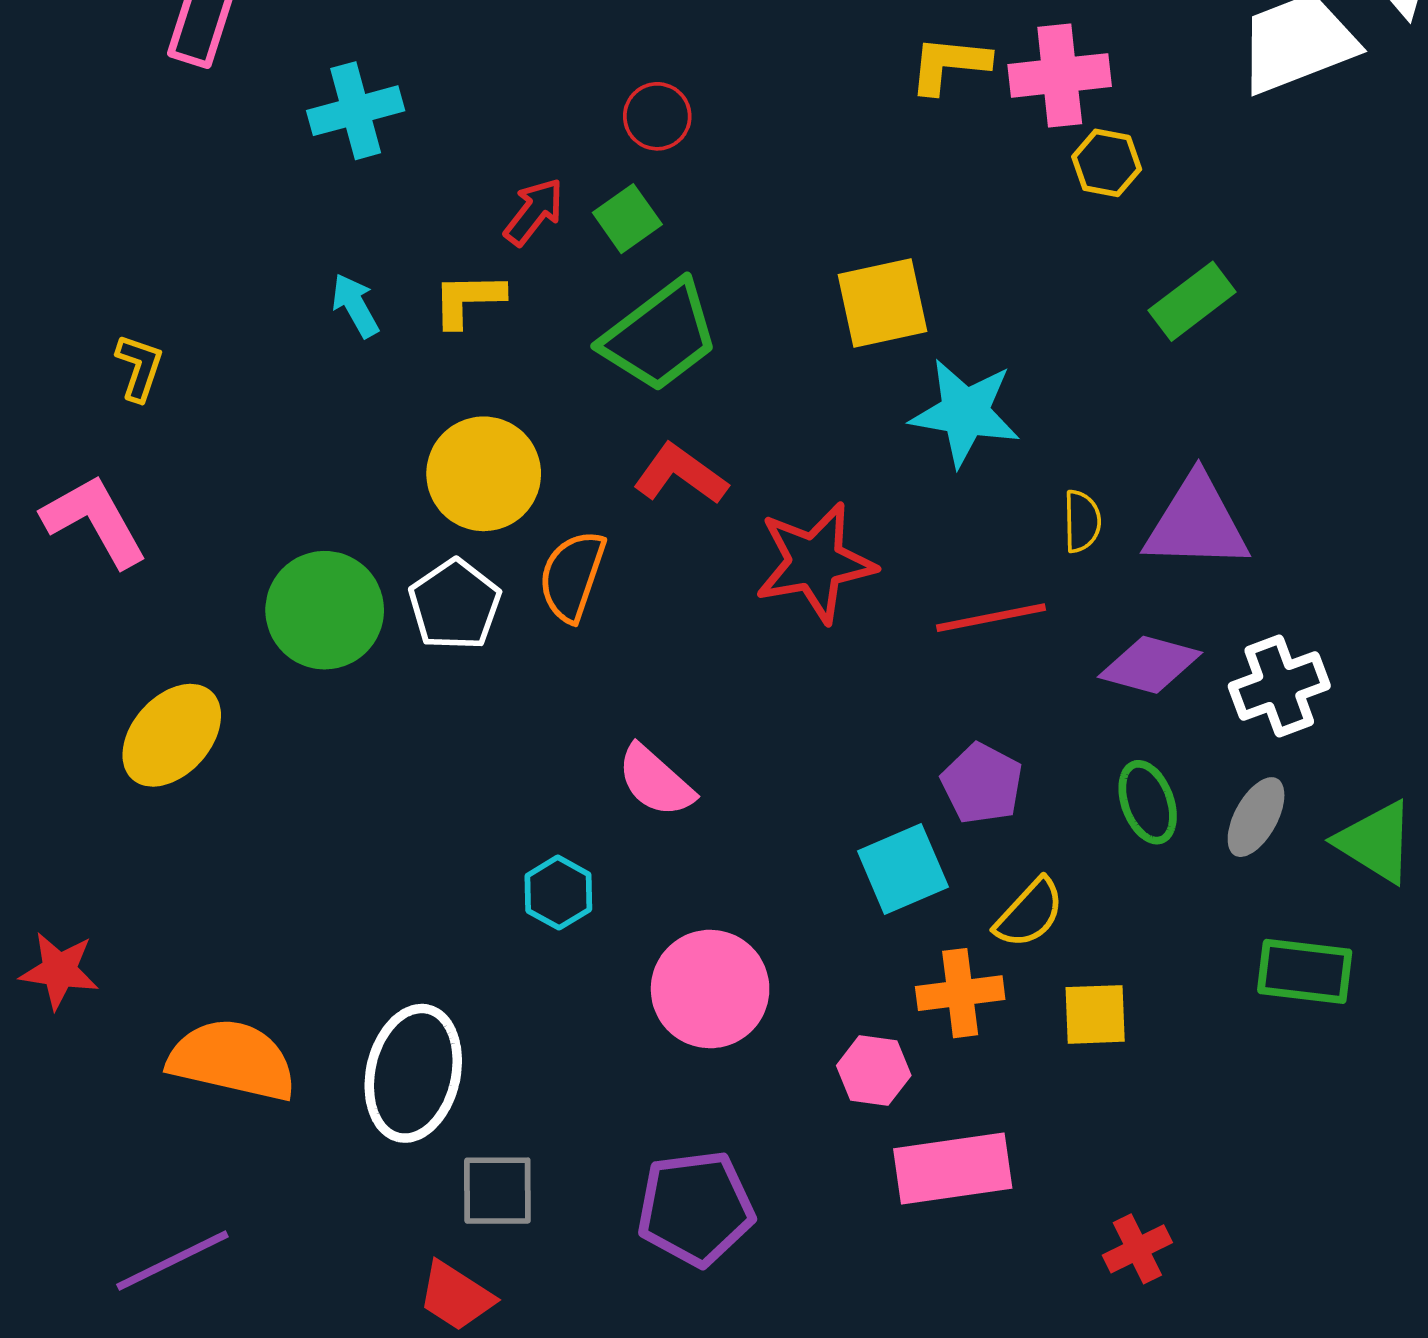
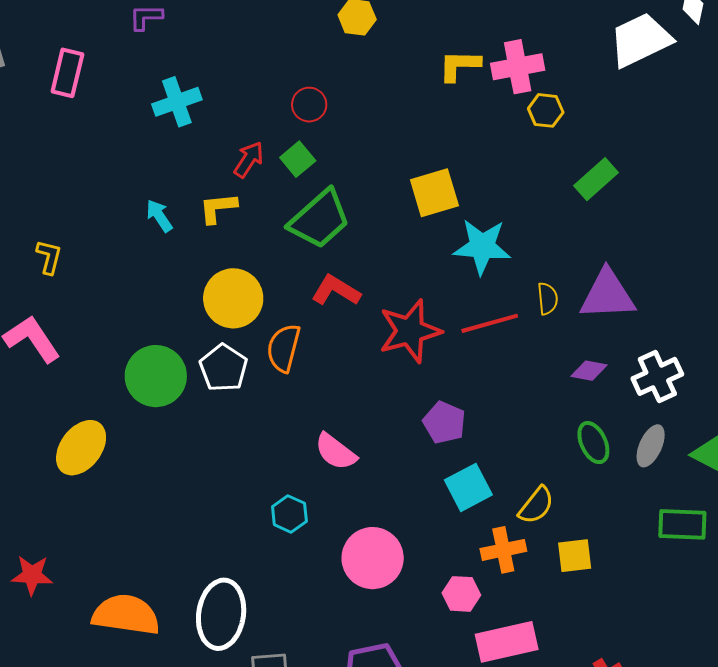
cyan cross: (356, 111) -> (177, 102), moved
red line: (991, 618) -> (490, 323), moved
purple diamond: (1150, 665) -> (589, 371), size x0.7
purple pentagon: (982, 784) -> (444, 423), moved

